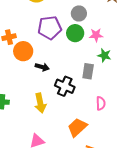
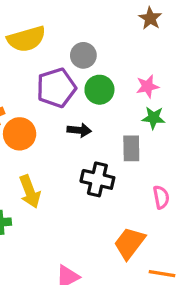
gray circle: (79, 13) -> (83, 55), moved
pink star: (96, 35) -> (147, 86), moved
black arrow: (42, 67) -> (79, 130), moved
yellow arrow: (40, 103) -> (30, 192), moved

